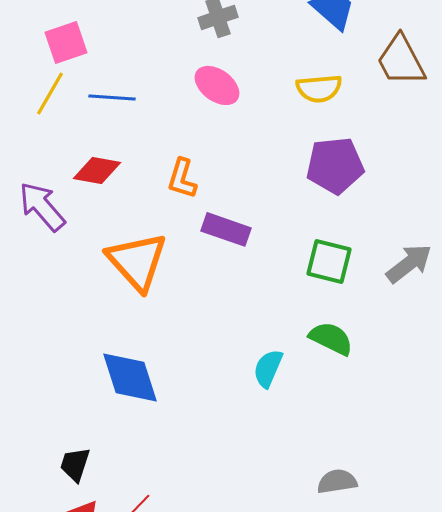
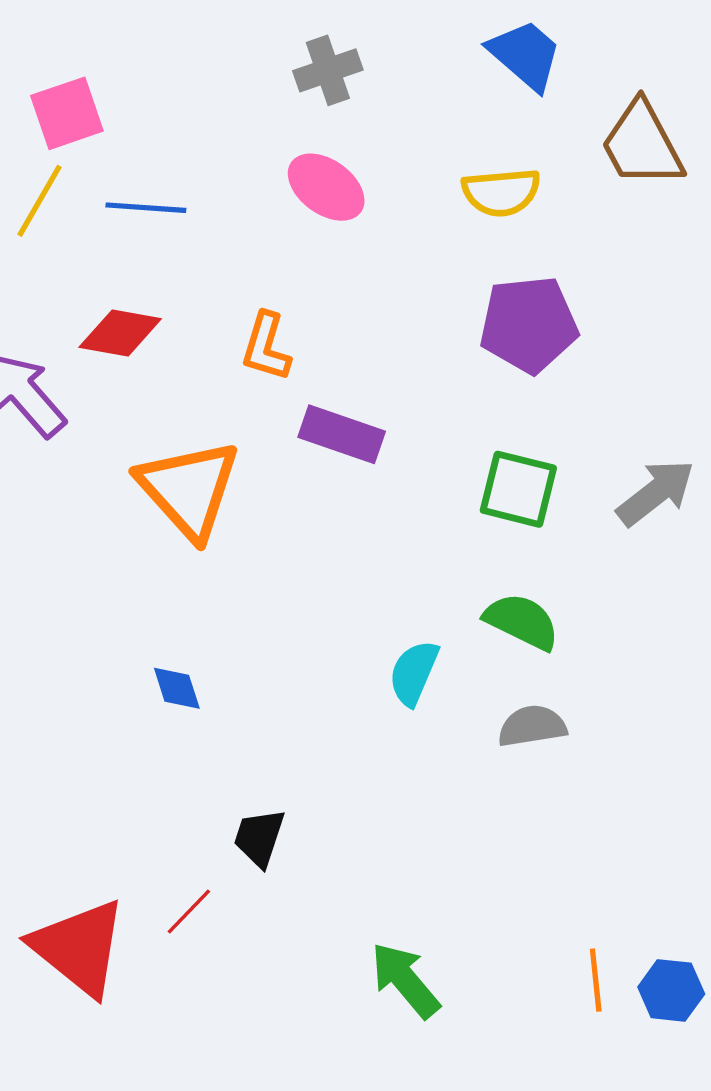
blue diamond: (130, 377) -> (177, 688), size x0.5
black trapezoid: (75, 464) -> (259, 838), moved
gray semicircle: (337, 481) -> (532, 726), moved

